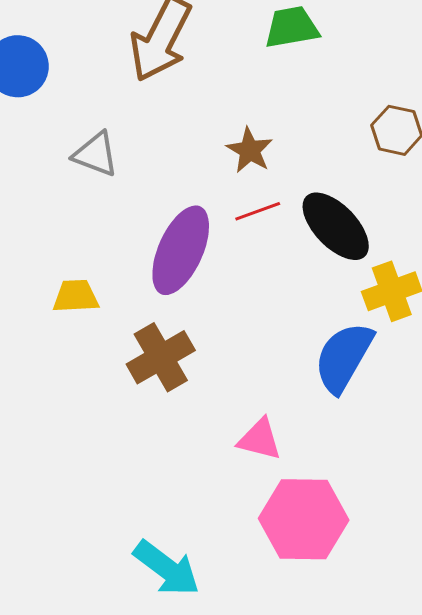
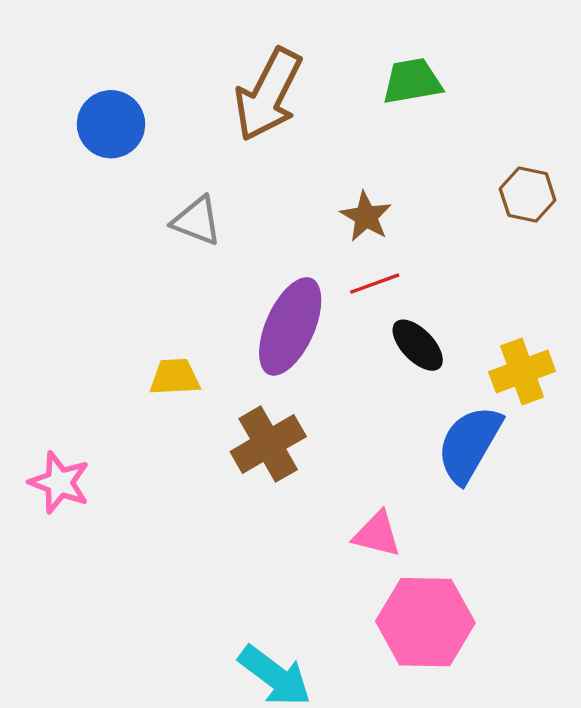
black ellipse: (336, 226) -> (418, 345), moved, size x0.7

